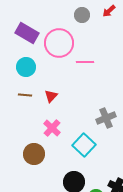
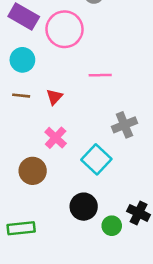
pink line: (85, 62) -> (100, 75), moved

